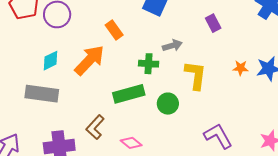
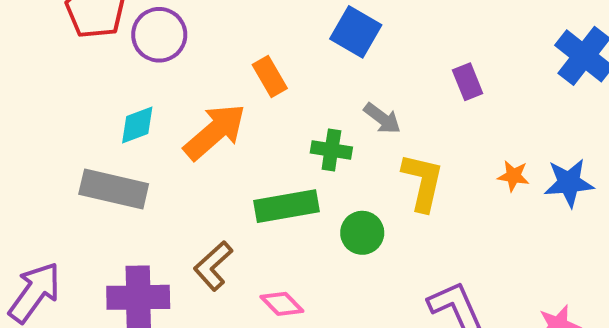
gray arrow: (172, 45) -> (382, 118), turned 48

